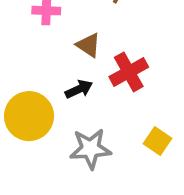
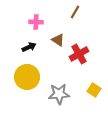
black arrow: (79, 89) -> (29, 47), moved

